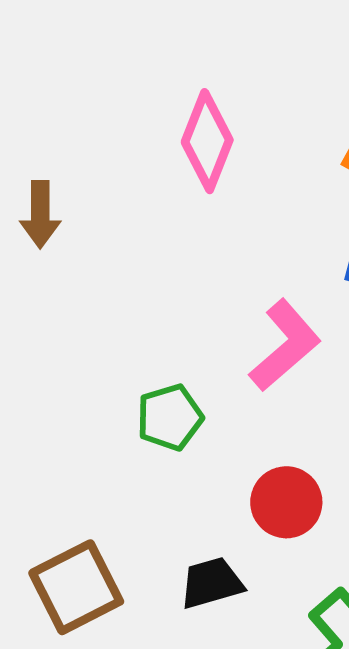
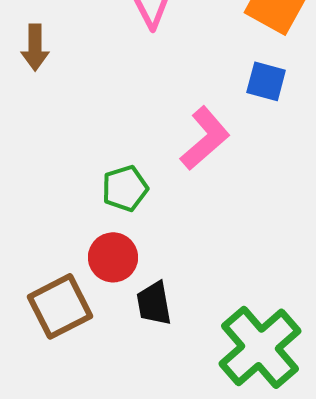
red circle: (286, 502) -> (113, 257), moved
black trapezoid: (211, 583) -> (154, 303), turned -84

